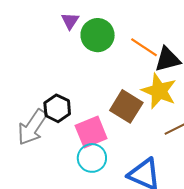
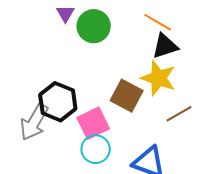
orange line: (144, 47) -> (158, 22), moved
black hexagon: (57, 108) -> (58, 102), size x1.4

